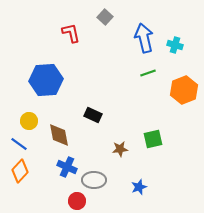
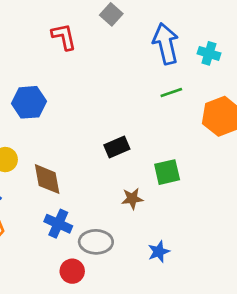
blue hexagon: (46, 80) -> (29, 102), size x0.7
black rectangle: (93, 115) -> (117, 147), moved, turned -48
green square: (153, 139) -> (167, 172), moved

